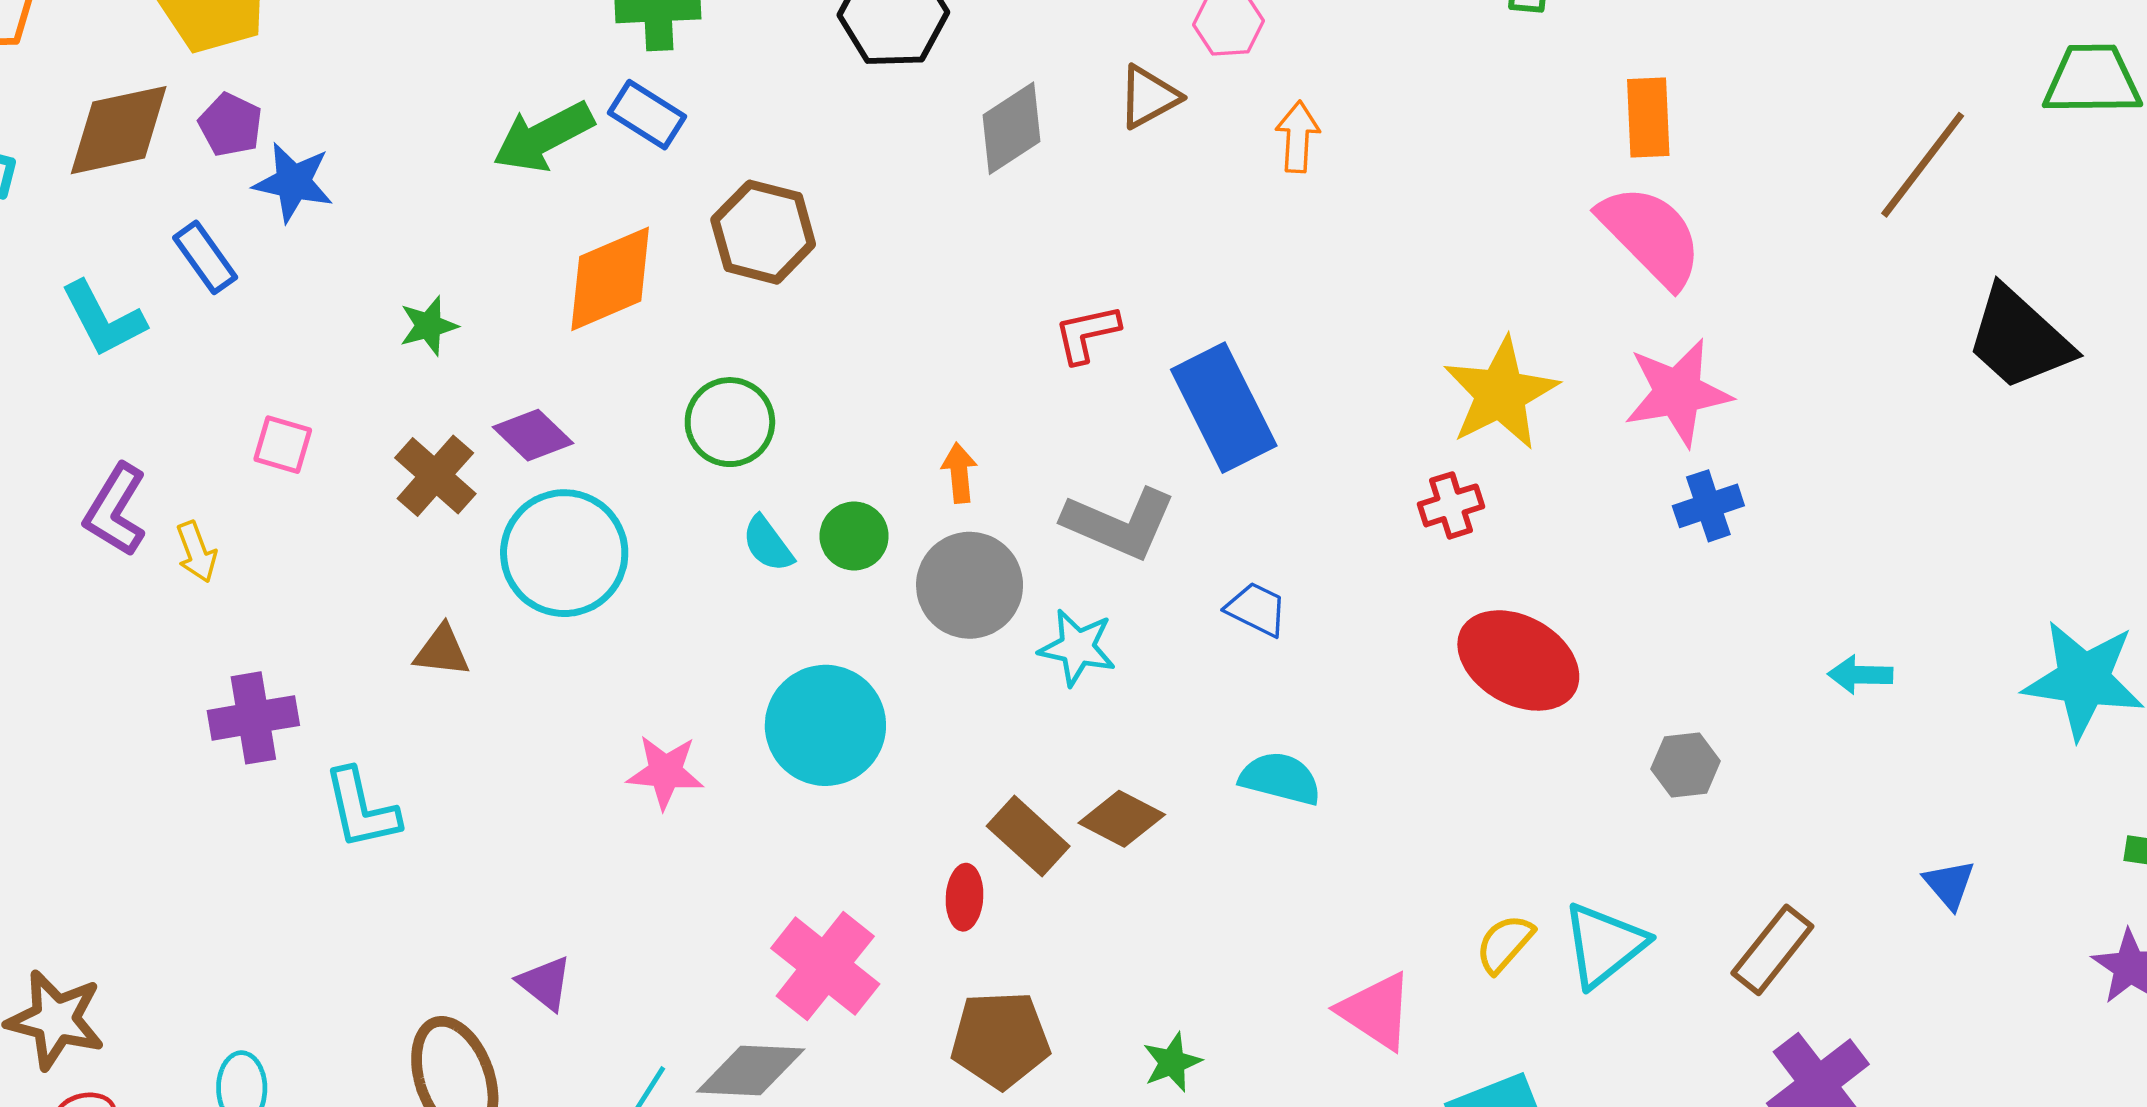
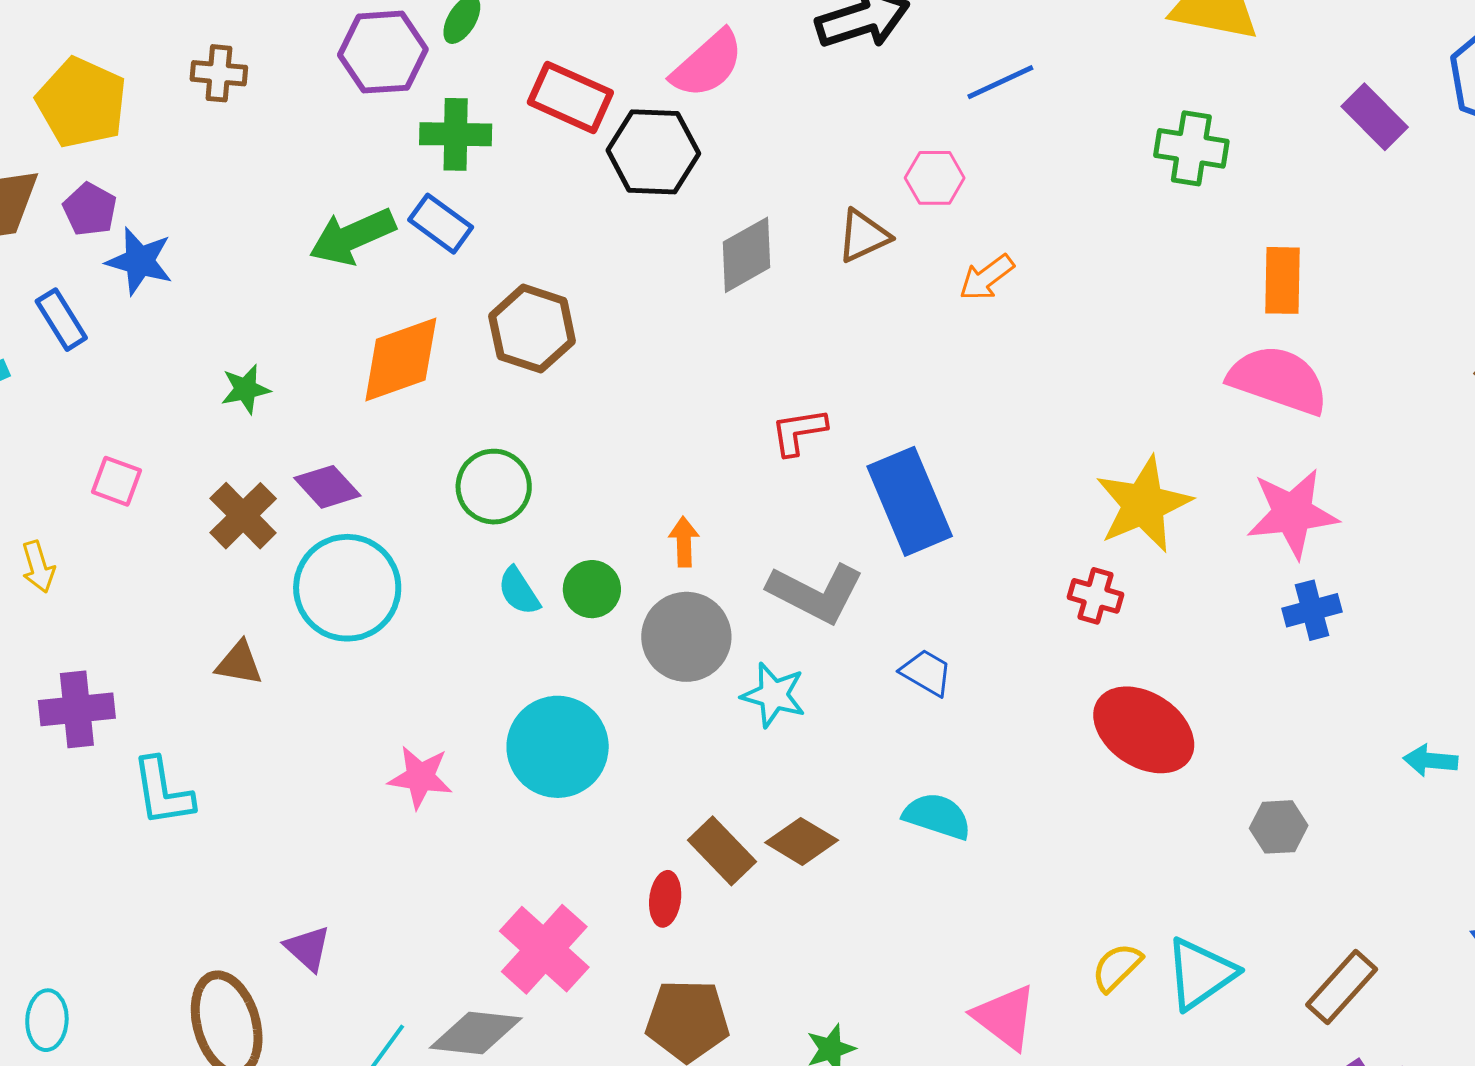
orange arrow: (1298, 137) -> (987, 278), turned -134
pink semicircle: (1651, 236) -> (1278, 380), turned -30
red cross: (1451, 505) -> (1096, 596), turned 30

